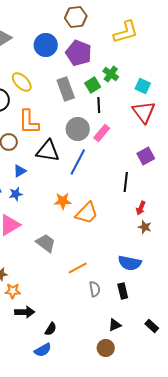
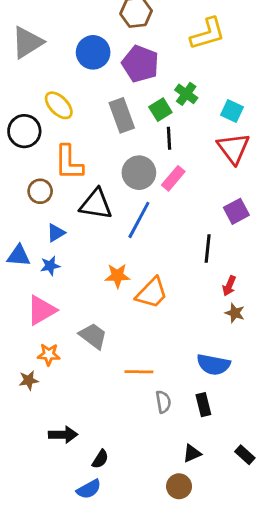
orange line: (78, 268) -> (139, 372), turned 30
orange star: (13, 291) -> (49, 355), moved

